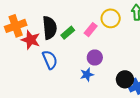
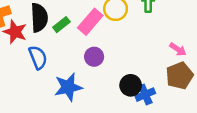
pink rectangle: (91, 30) -> (90, 22), size x1.5
blue star: (87, 75) -> (68, 87), moved, size x1.6

